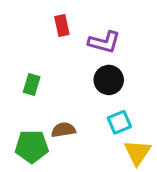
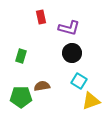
cyan square: (119, 122) -> (79, 81), turned -35
yellow triangle: (137, 152) -> (91, 101), turned 36

